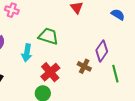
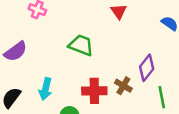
cyan arrow: (27, 53) -> (45, 89), moved
red cross: (50, 72) -> (94, 91), moved, turned 36

